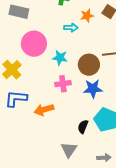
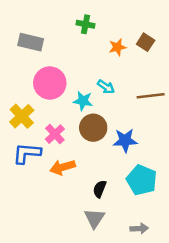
cyan arrow: (71, 28) -> (106, 87), moved, turned 32
brown circle: (89, 65) -> (93, 128), moved
pink cross: (63, 84) -> (55, 134), moved, turned -35
black semicircle: (83, 127) -> (100, 189), moved

